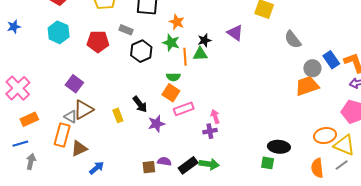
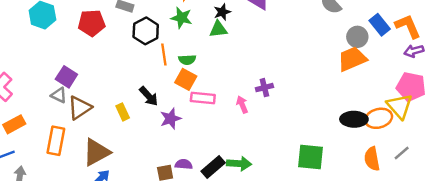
orange line: (185, 57) -> (164, 54), moved
pink rectangle: (184, 109) -> (203, 98), turned 30
gray triangle: (71, 117) -> (59, 95), moved
purple cross: (210, 131) -> (264, 88), moved
yellow triangle: (344, 145) -> (400, 106), moved, turned 30
black ellipse: (279, 147) -> (354, 119), moved
brown triangle: (79, 148) -> (96, 152), moved, size x1.4
green square: (268, 163) -> (311, 157), size x1.6

